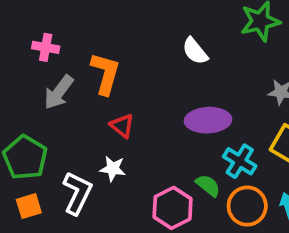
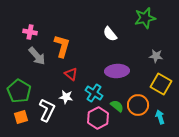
gray arrow: (59, 92) -> (37, 56), turned -78
cyan cross: (240, 161) -> (94, 93), moved
orange circle: (247, 206) -> (138, 105), moved

